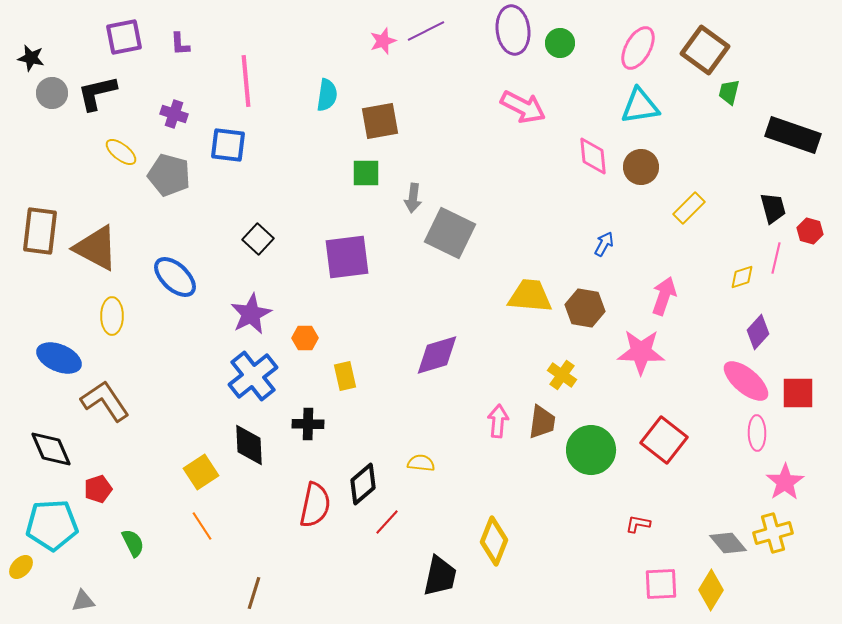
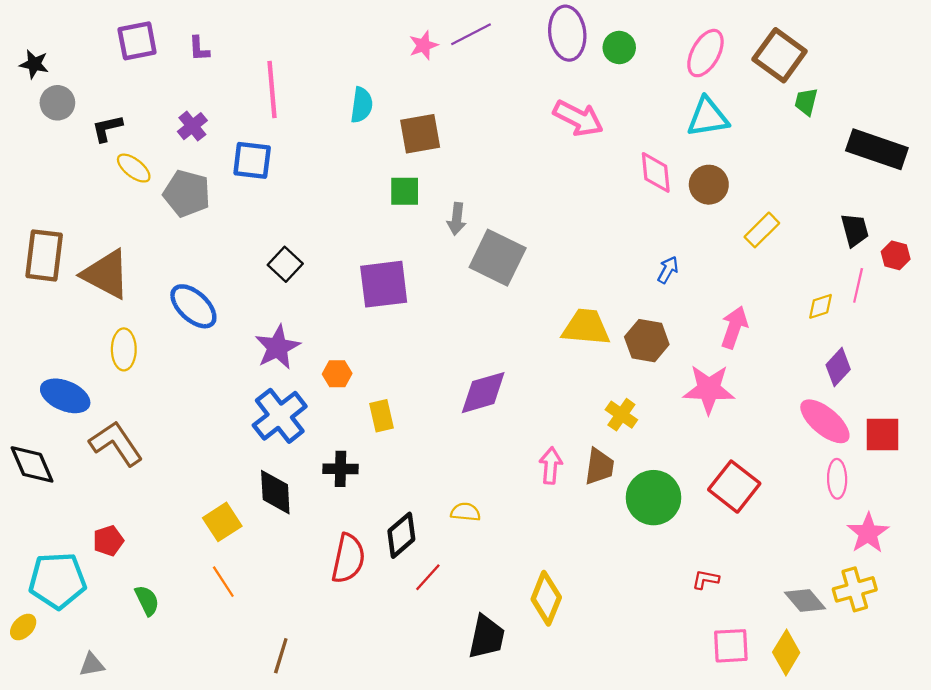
black L-shape: (97, 93) -> (107, 128), moved, size x0.7
purple cross: (174, 114) -> (192, 126), turned 32
black diamond: (51, 449) -> (32, 464), moved

